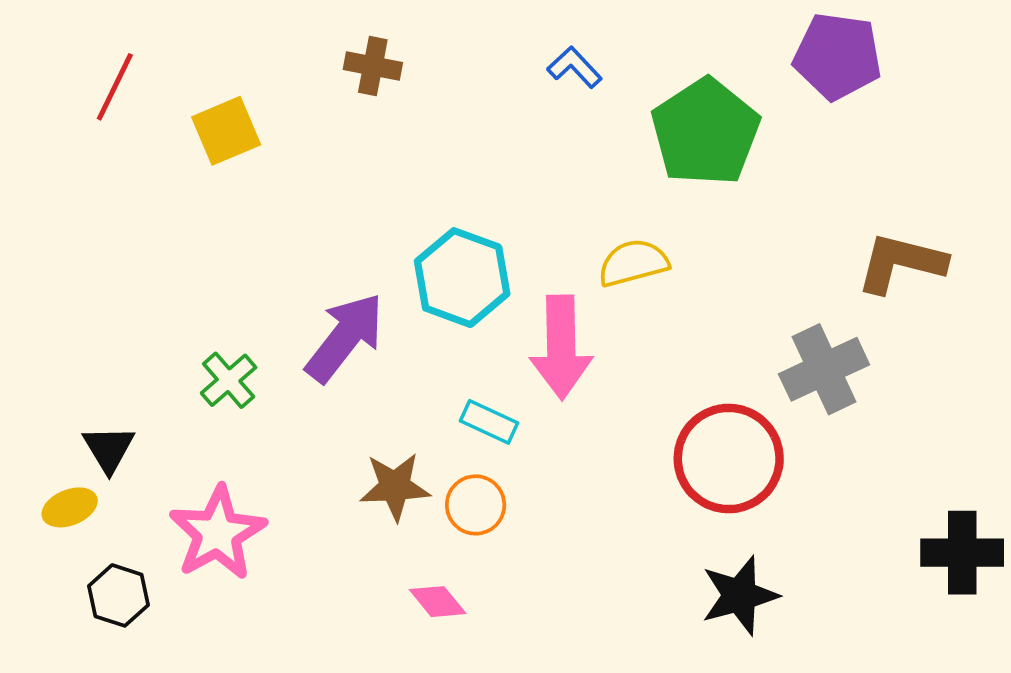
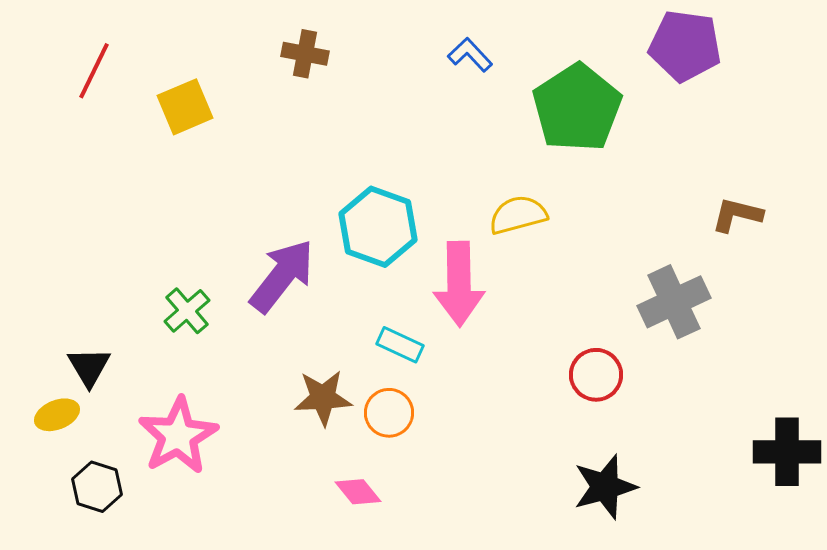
brown L-shape: (901, 263) -> (737, 215), size x0.7
red circle: (729, 459) -> (596, 375), size x0.6

